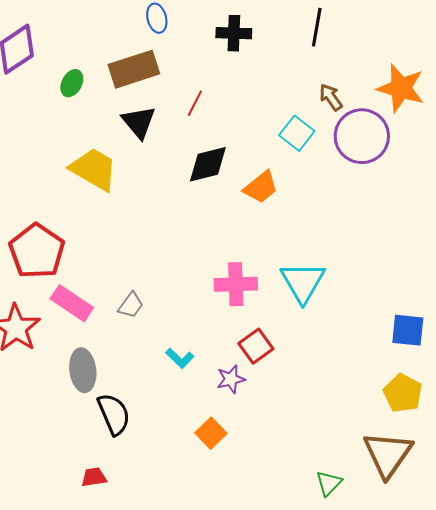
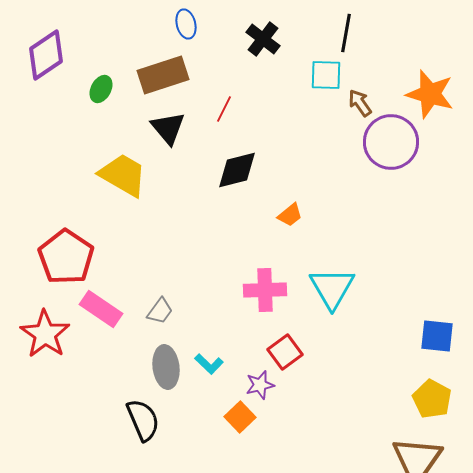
black cross: (234, 33) -> (263, 39), turned 36
cyan square: (297, 133) -> (326, 75), moved, turned -36
orange trapezoid: (261, 187) -> (290, 215), moved, size x0.7
gray ellipse: (83, 370) -> (166, 367), moved
orange square: (211, 433) -> (240, 417), moved

